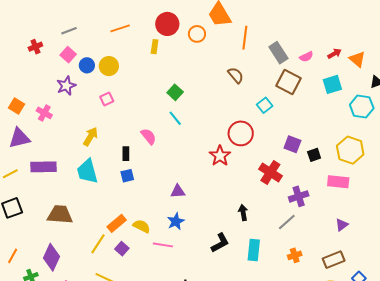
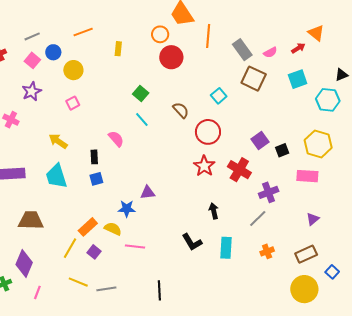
red circle: (167, 24) -> (171, 57), moved
orange triangle: (357, 59) -> (316, 33), moved
blue circle: (87, 65) -> (53, 52), moved
brown semicircle: (236, 75) -> (181, 110), moved
cyan square: (265, 105) -> (219, 96), moved
yellow arrow: (91, 136) -> (58, 141), turned -84
purple square: (292, 144) -> (260, 140), turned 36
red star: (220, 156) -> (204, 166), moved
blue star: (176, 221) -> (127, 209), moved, turned 30
black L-shape: (220, 243) -> (192, 242), turned 90

